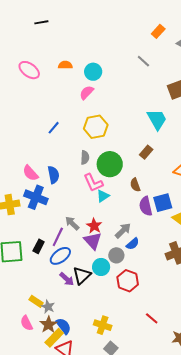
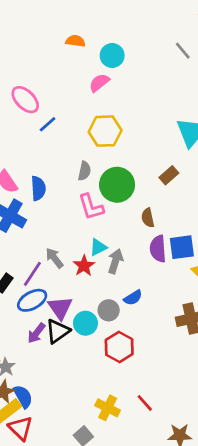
pink ellipse: (29, 70) -> (25, 100), moved
cyan triangle: (103, 196) -> (98, 247), moved
gray arrow: (123, 231) -> (115, 261), moved, turned -36
purple triangle: (93, 241) -> (60, 308), moved
purple arrow: (67, 279) -> (36, 333), turned 77
yellow cross: (103, 325) -> (108, 408), moved

